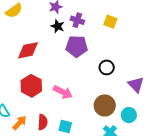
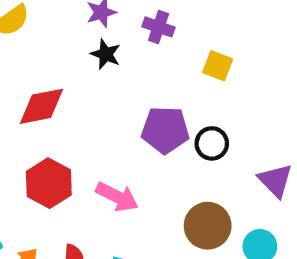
purple cross: (77, 20) -> (159, 27), moved
yellow square: (110, 22) -> (218, 66), moved
purple pentagon: (77, 46) -> (165, 130), moved

